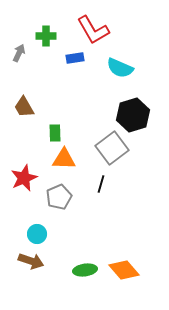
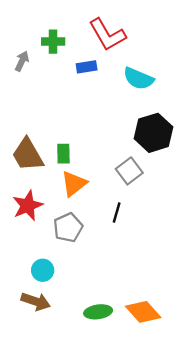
brown trapezoid: (24, 107) -> (28, 155), moved, size x1.4
gray square: (112, 148) -> (129, 171), size x0.7
orange triangle: (64, 159) -> (74, 184), turned -40

